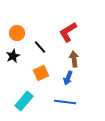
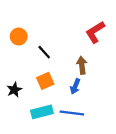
red L-shape: (68, 32) -> (95, 32), moved
black star: (13, 56) -> (14, 90), moved
cyan rectangle: (24, 101) -> (42, 112), moved, turned 36

